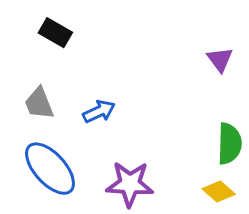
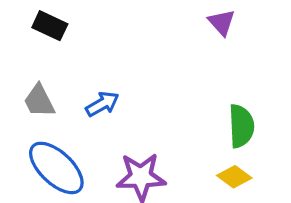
purple triangle: (220, 59) -> (222, 22), moved

